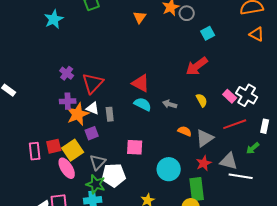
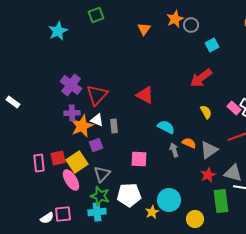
purple cross: (67, 73) -> (71, 85), size x1.5
cyan semicircle: (143, 104) -> (166, 127), moved
gray arrow: (170, 104) -> (174, 150), moved, turned 56
cyan circle: (169, 169) -> (169, 200), moved
white pentagon: (114, 175) -> (129, 195), moved
green rectangle: (197, 189) -> (221, 201), moved

